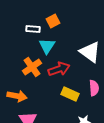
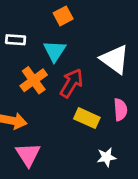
white rectangle: (33, 29) -> (16, 40), moved
red arrow: (59, 69) -> (71, 83), turned -40

